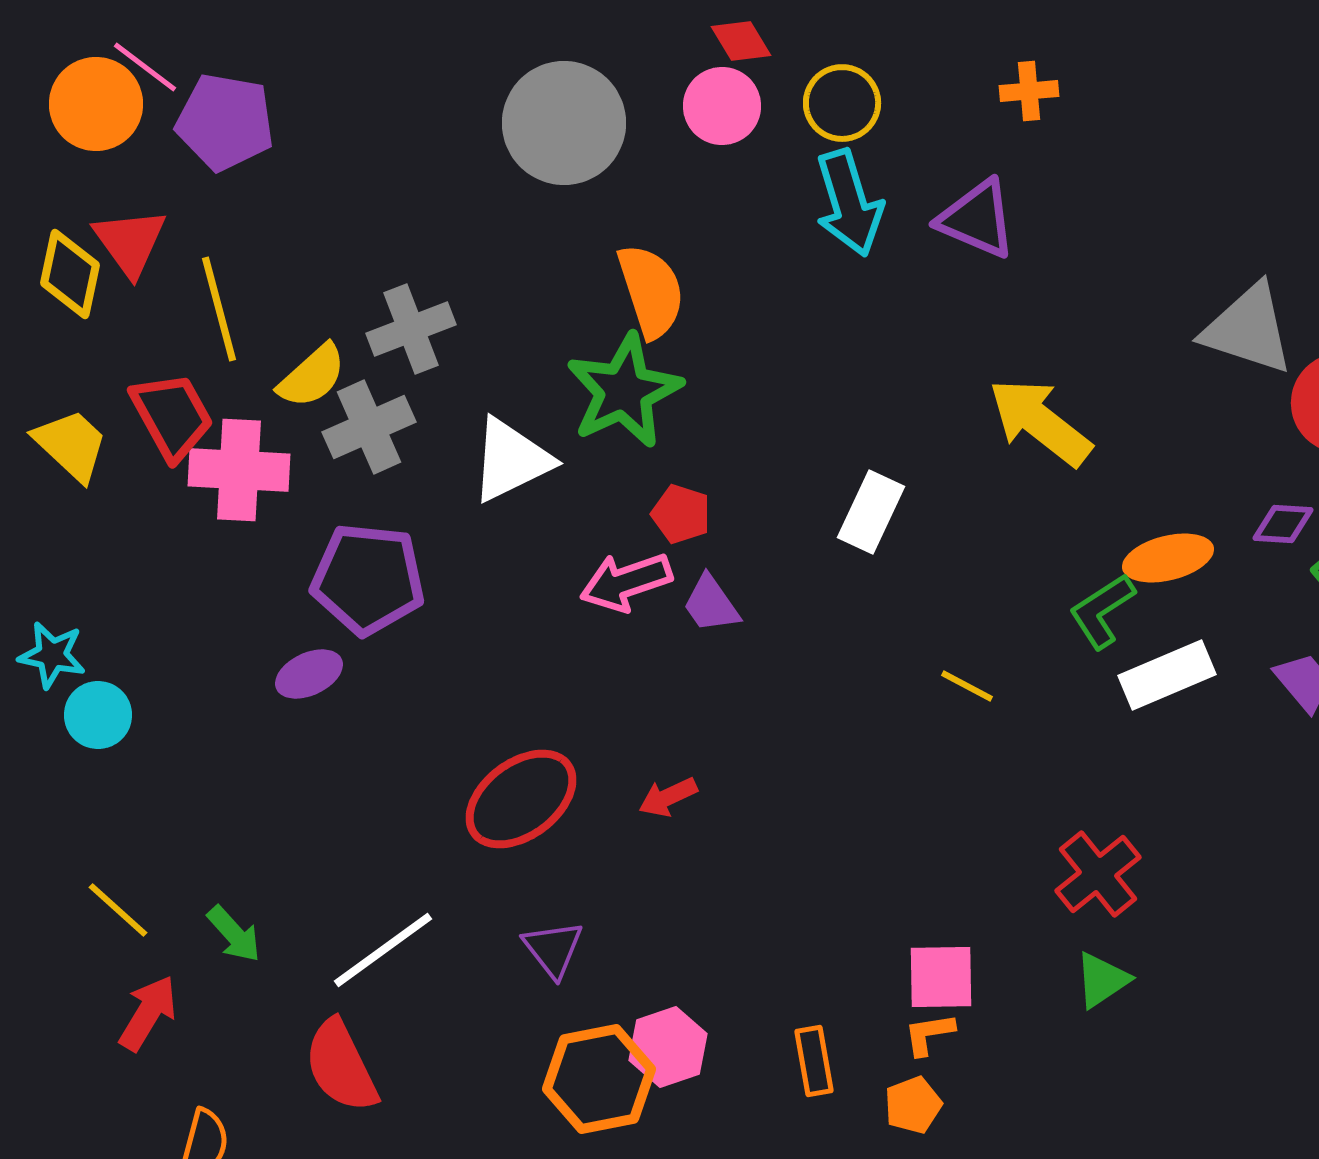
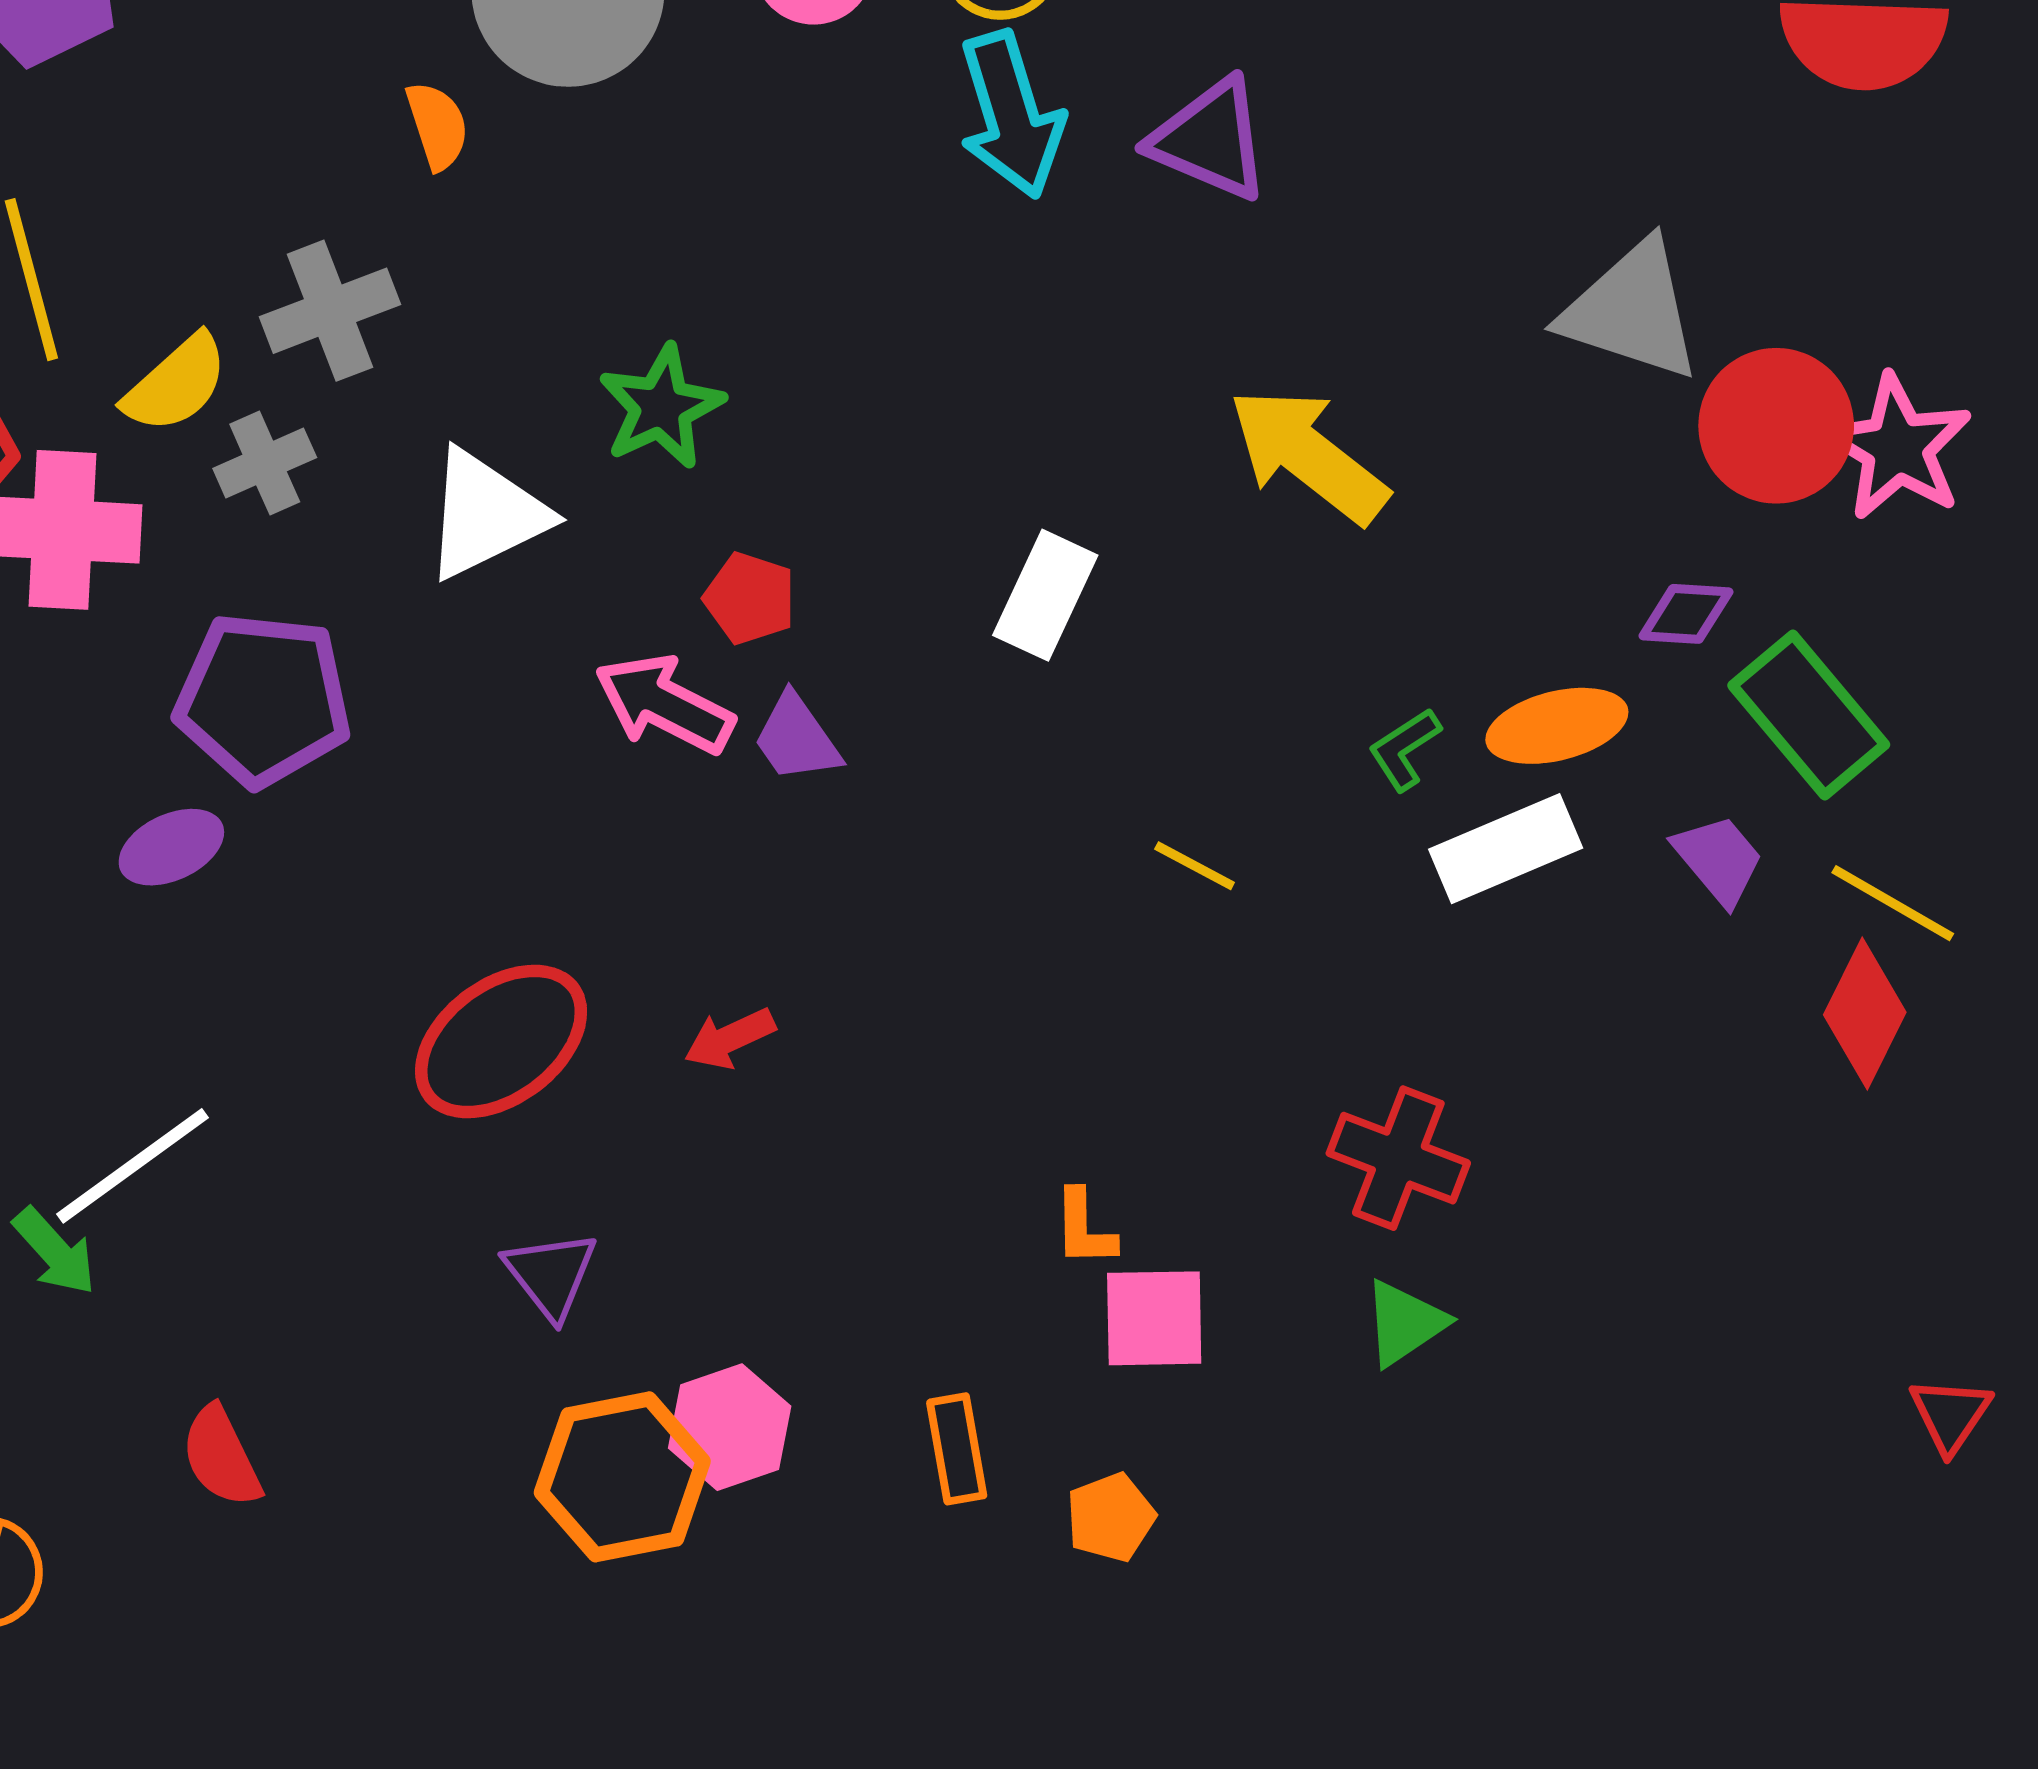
orange semicircle: (651, 291) -> (437, 126), moved, size x0.6
green star: (624, 391) -> (661, 407), size x0.7
gray cross: (369, 427) -> (265, 463), size x0.7
orange ellipse: (1168, 558) -> (1557, 726), moved
pink arrow: (626, 582) -> (664, 704), turned 46
green L-shape: (1102, 611) -> (1405, 749), size x0.7
red cross: (1098, 874) -> (1398, 1158), turned -30
white line: (383, 950) -> (133, 1166), moved
orange L-shape: (929, 1034) -> (1084, 1228), moved, turned -82
red semicircle: (341, 1066) -> (221, 1457), size x0.7

